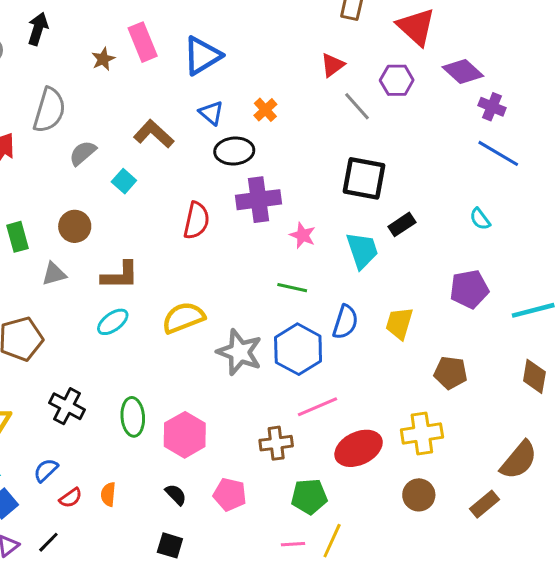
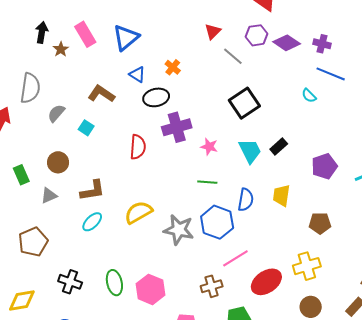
black arrow: (38, 29) -> (42, 32), moved
purple diamond: (463, 71) -> (287, 43), moved
black square: (364, 178) -> (244, 103), turned -36
cyan semicircle: (480, 219) -> (309, 96), moved
black rectangle: (402, 224) -> (279, 146), moved

